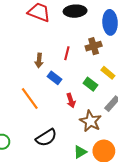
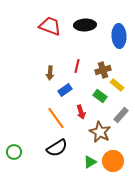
brown cross: (94, 46) -> (103, 70), moved
blue rectangle: (54, 78) -> (65, 90), turned -72
orange line: (30, 99) -> (56, 118), moved

